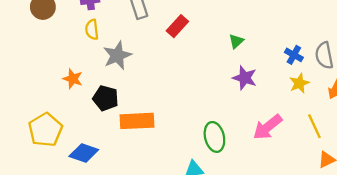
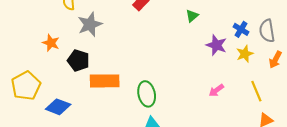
purple star: (245, 78) -> (216, 45), moved
pink arrow: (268, 127) -> (216, 90), size x0.6
green ellipse: (214, 137) -> (147, 94), moved

